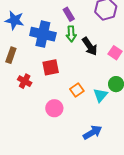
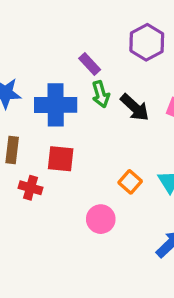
red square: (51, 67) -> (61, 159), moved, turned 30
red cross: (25, 81) -> (30, 188), moved

